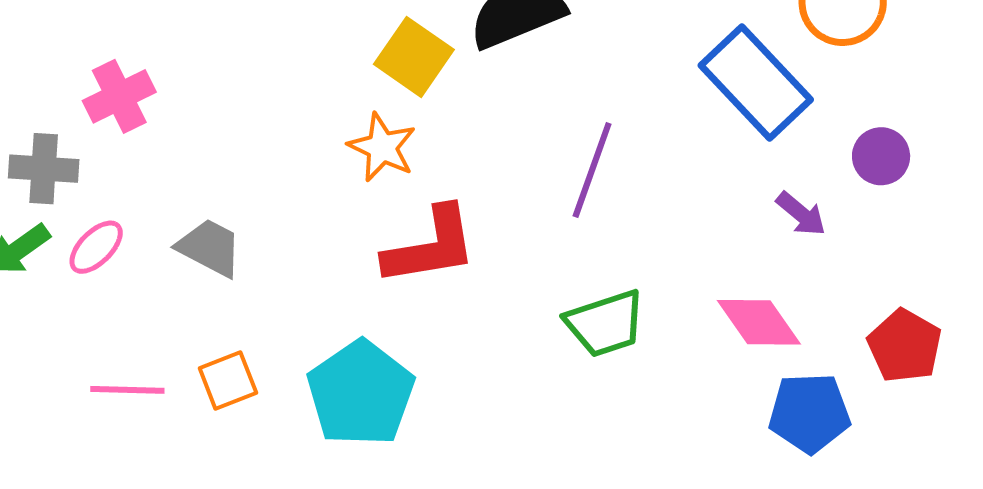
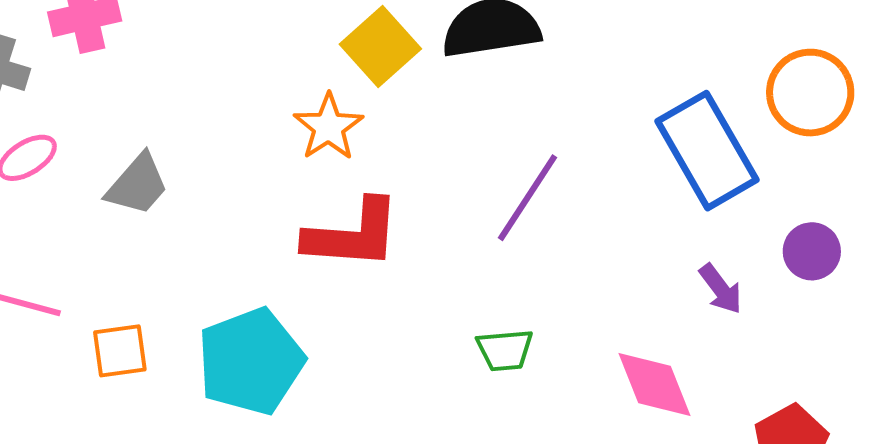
gray trapezoid: (210, 248) -> (137, 185), turned 90
green trapezoid: (605, 323) -> (505, 350), size x0.7
orange square: (228, 381) -> (120, 351), moved

